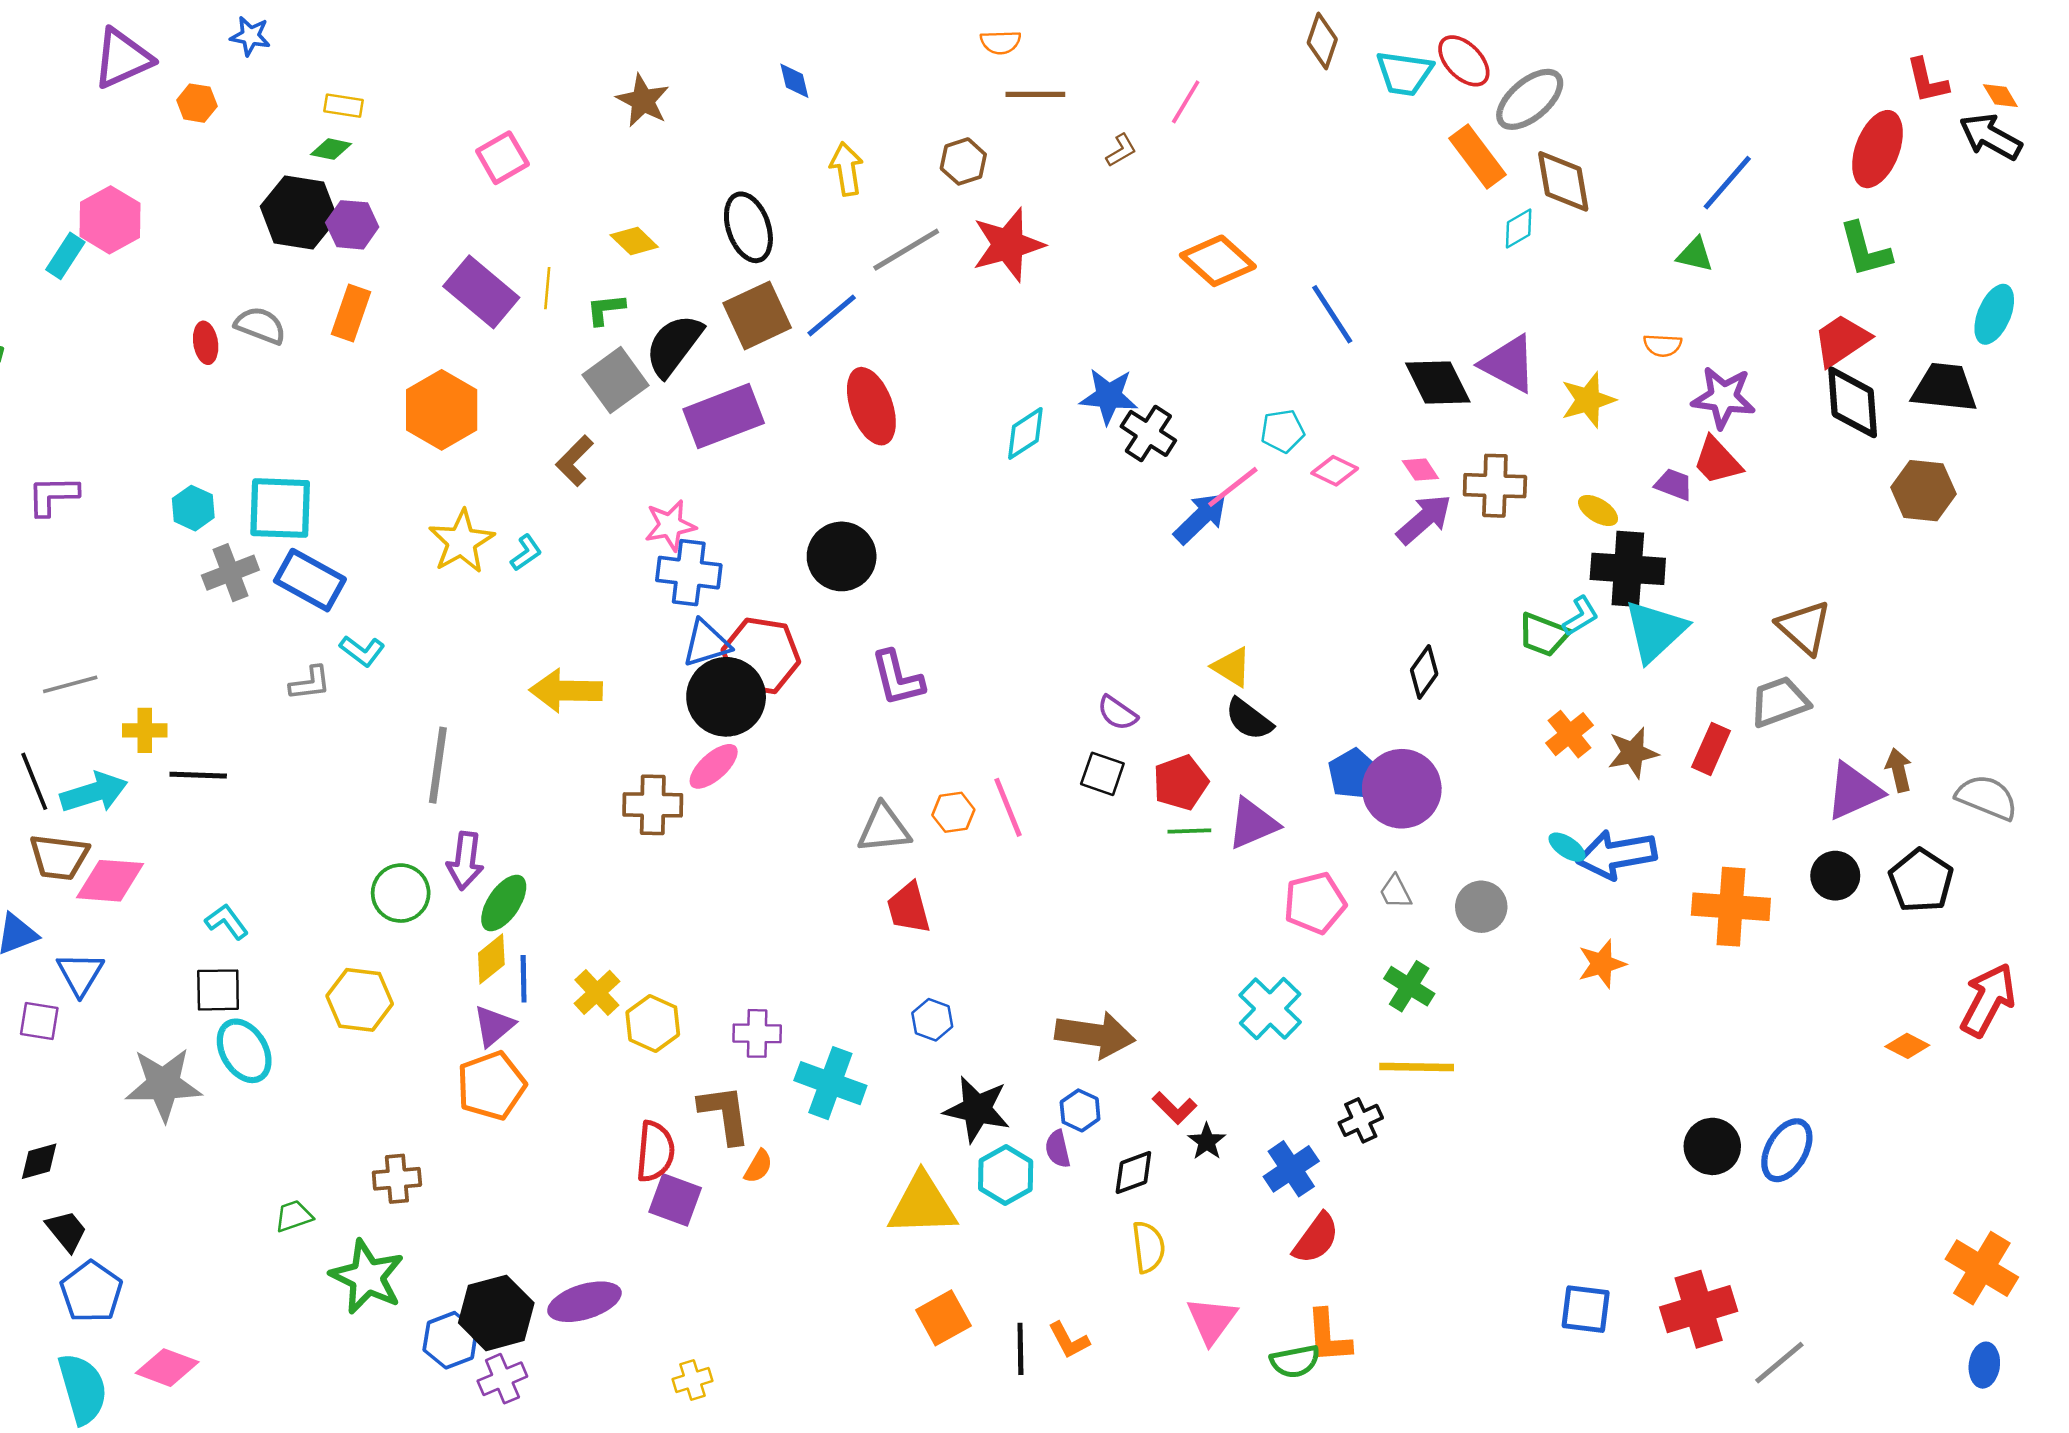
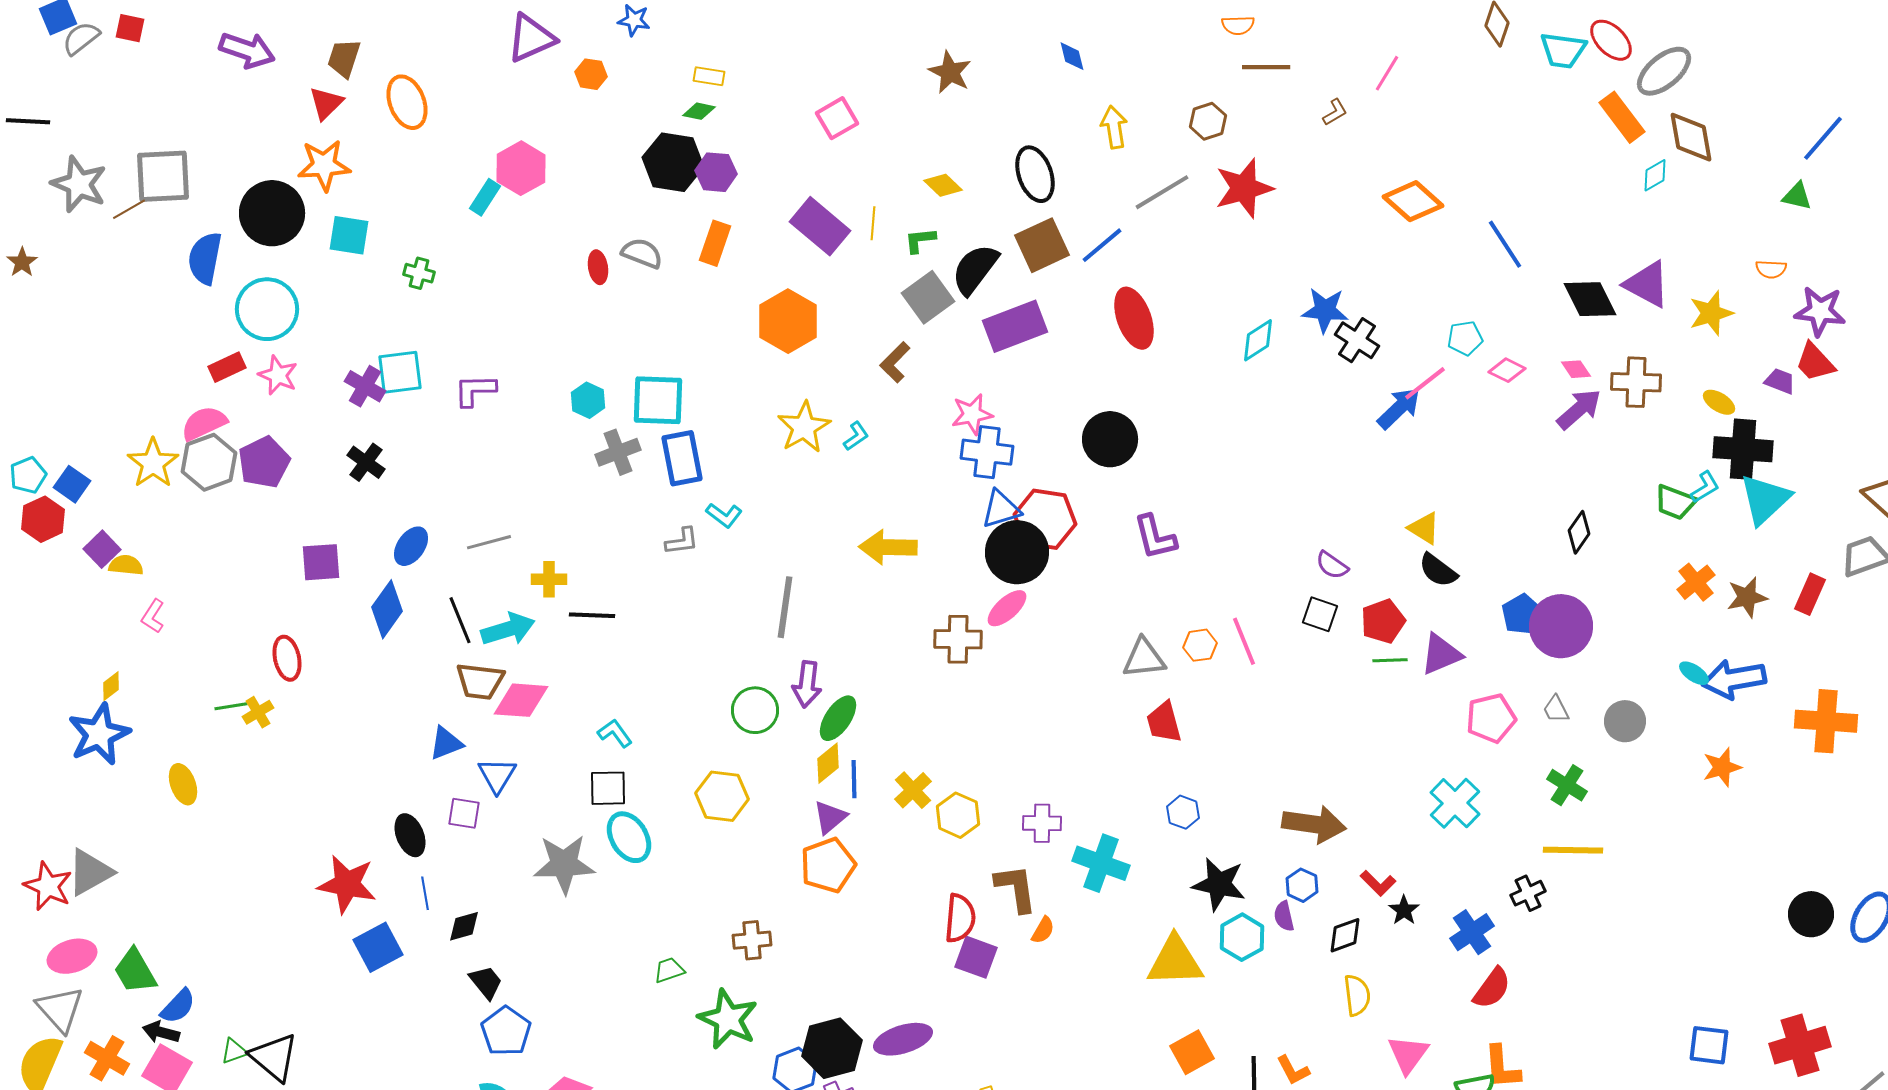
blue rectangle: (310, 580) -> (682, 458), turned 50

